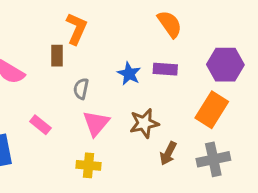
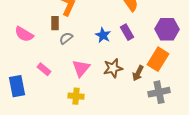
purple rectangle: (165, 69) -> (127, 32), turned 56
gray semicircle: (81, 89) -> (66, 38), moved, turned 40
brown arrow: (168, 153) -> (138, 73), moved

